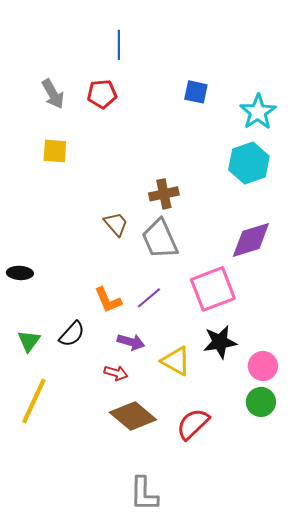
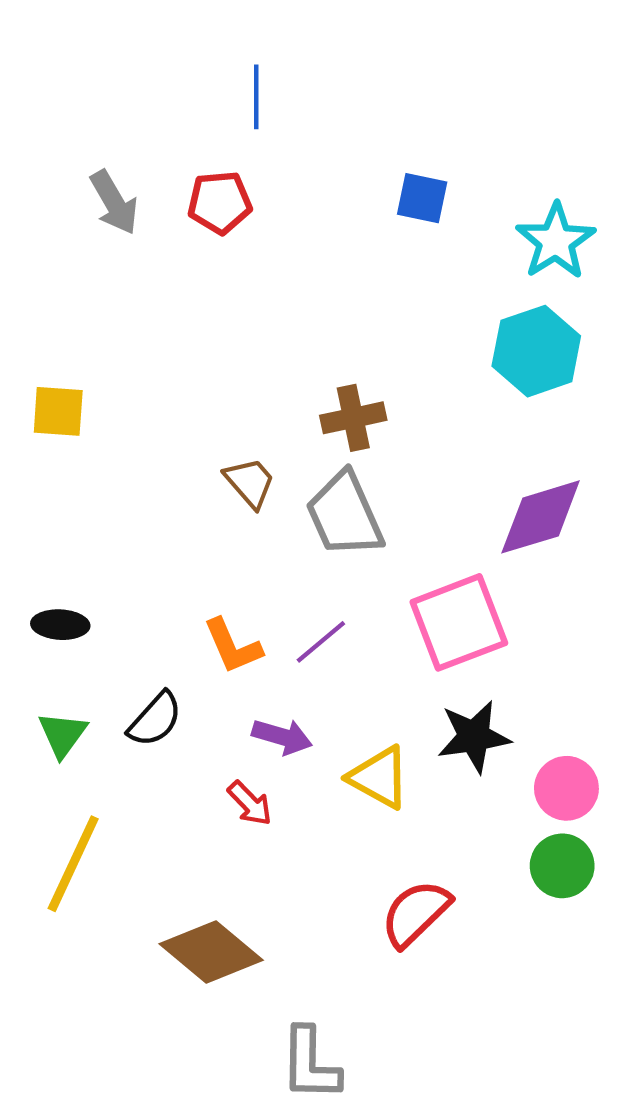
yellow square: (55, 151) -> (58, 411), moved
black ellipse: (20, 273) -> (60, 625), moved
red arrow: (116, 373) -> (250, 803), turned 30
brown diamond: (133, 416) -> (211, 952), moved

